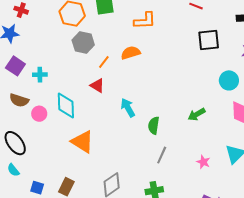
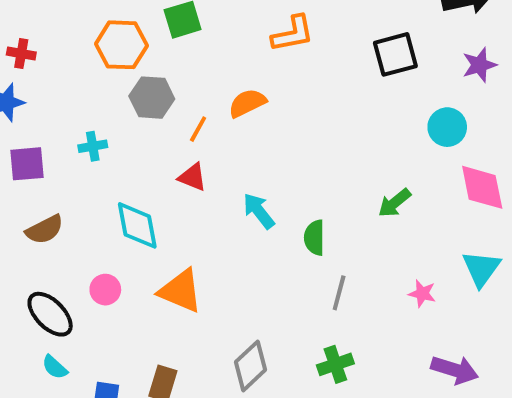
orange L-shape: (145, 21) -> (293, 34), moved
purple square: (15, 66) -> (27, 164), turned -30
cyan cross: (40, 75) -> (93, 146), moved
brown semicircle: (19, 100) -> (45, 230), turned -36
pink circle: (39, 114) -> (105, 290), moved

